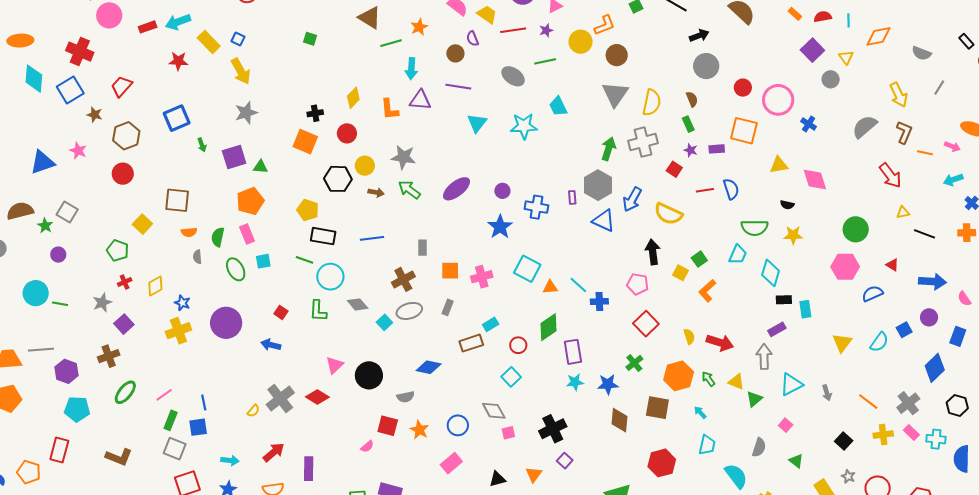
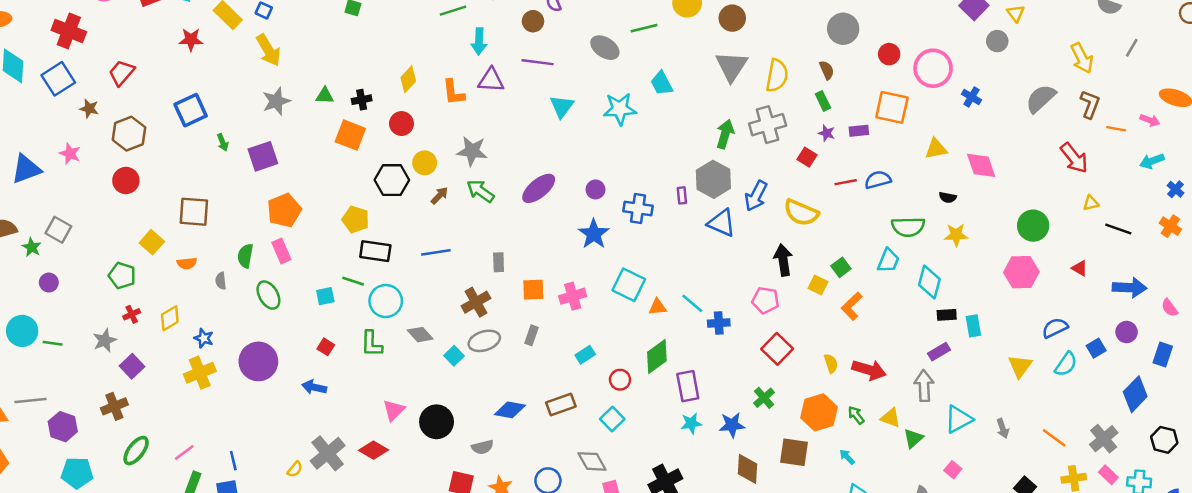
green triangle: (261, 167) -> (325, 96), moved
blue semicircle: (731, 189) -> (878, 180), turned -85
brown arrow: (376, 192) -> (439, 196), turned -56
orange semicircle: (189, 232) -> (187, 263), moved
orange cross: (967, 233) -> (1170, 226), turned 36
cyan square: (263, 261) -> (325, 296), moved
blue semicircle: (872, 294) -> (1055, 328), moved
brown rectangle: (471, 343) -> (561, 405), moved

